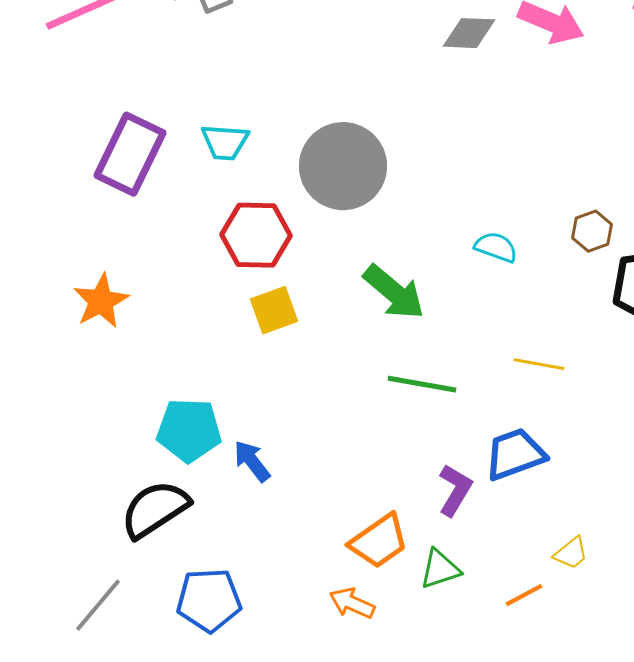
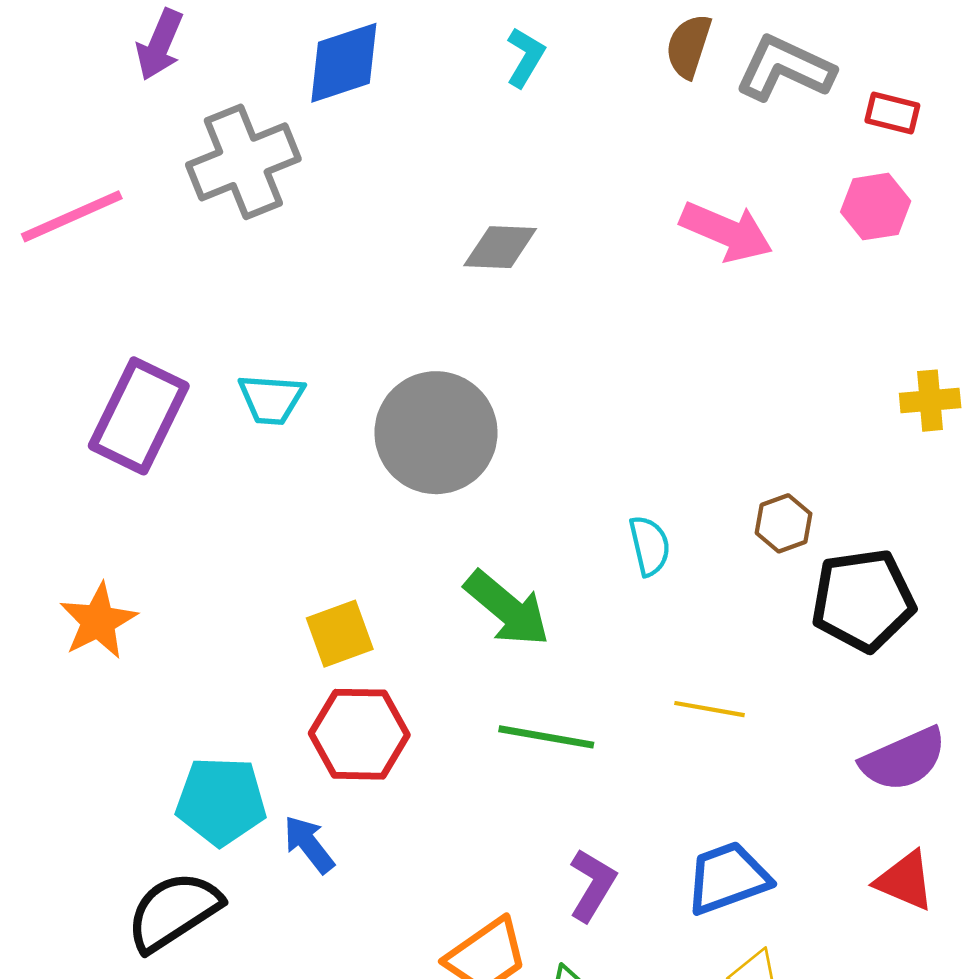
gray diamond: (469, 33) -> (500, 247), moved
red hexagon: (256, 235) -> (359, 734), moved
cyan semicircle: (496, 247) -> (650, 546), turned 57
blue trapezoid: (515, 454) -> (728, 878), moved

